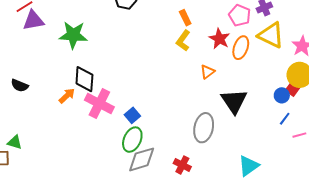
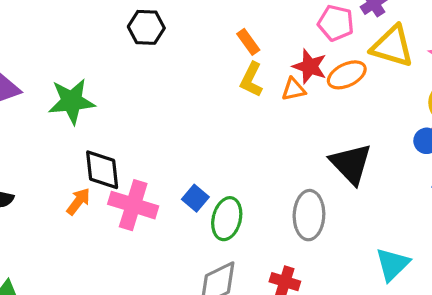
orange ellipse: (241, 48) -> (347, 75), turned 55
orange triangle: (208, 72) -> (293, 89), moved, turned 35
blue square: (132, 115) -> (195, 198), moved
green ellipse: (132, 140) -> (227, 219), moved

